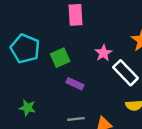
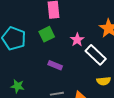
green square: (60, 58) -> (47, 34), moved

